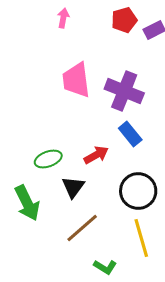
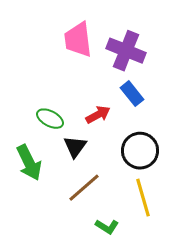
green ellipse: (48, 159) -> (50, 119), turned 48

